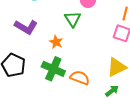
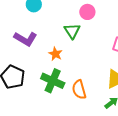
orange semicircle: (80, 78) -> (79, 90), turned -126

